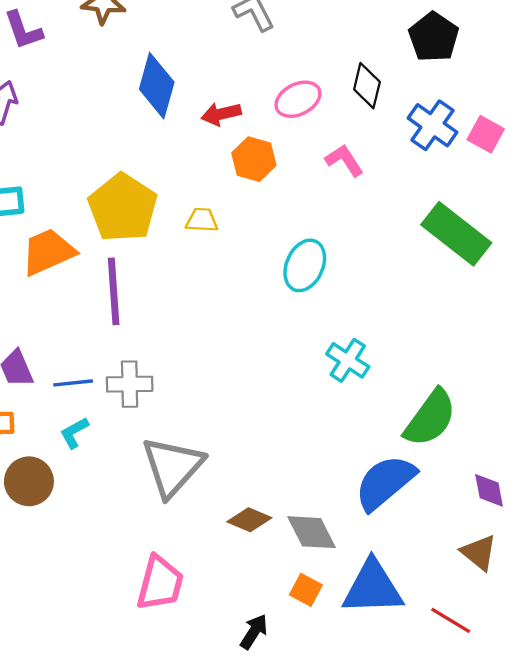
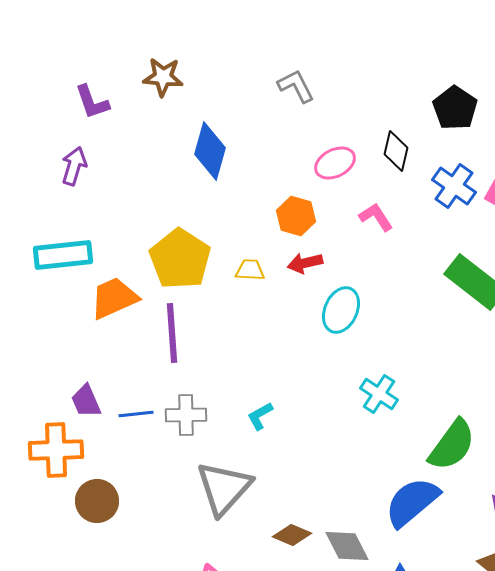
red arrow: (221, 114) -> (305, 263), moved
cyan L-shape: (74, 433) -> (260, 416), moved

